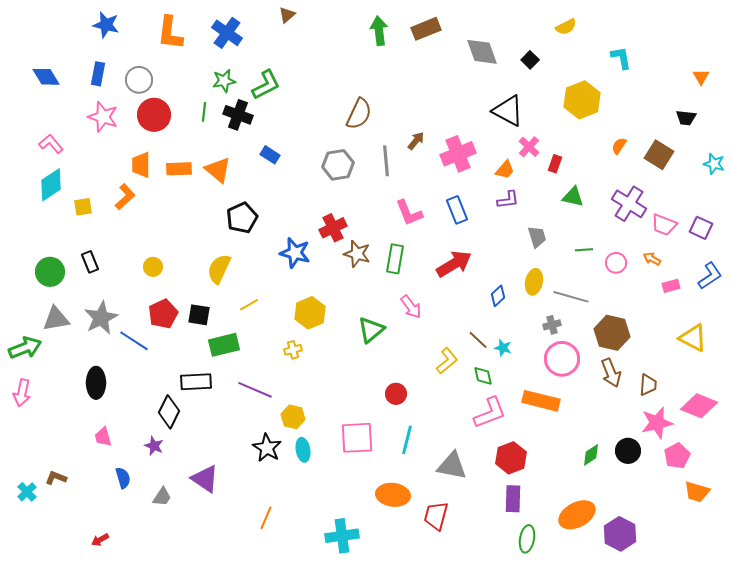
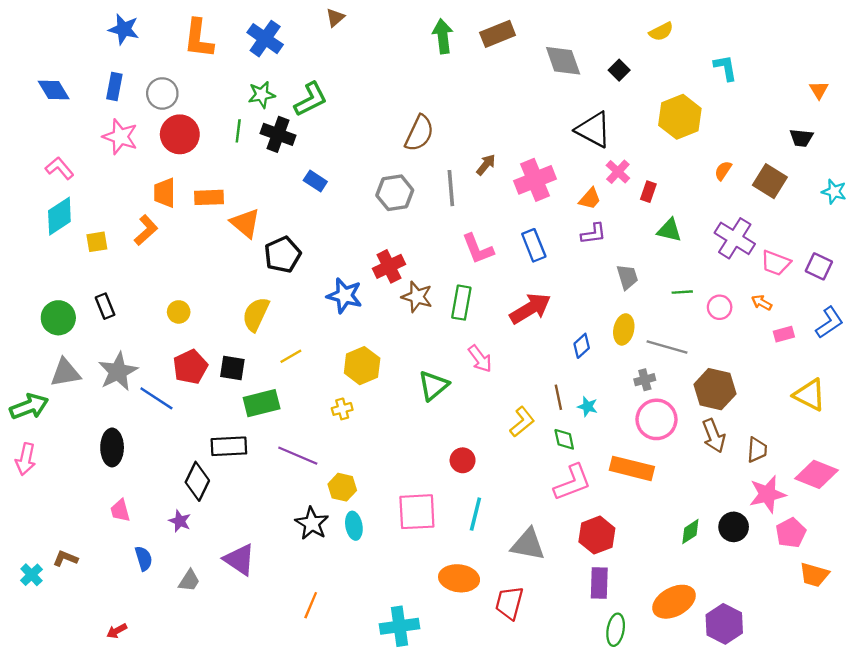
orange triangle: (218, 170) -> (245, 223), moved
brown line: (478, 340) -> (558, 397), turned 35

